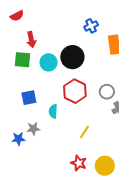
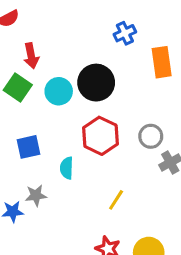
green square: (22, 60) -> (18, 87), turned 30

